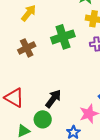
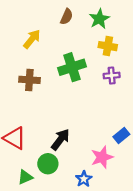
brown cross: (27, 48) -> (29, 80), turned 30

